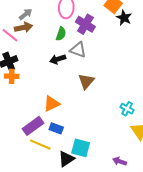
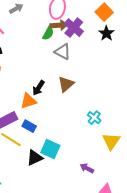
black star: (124, 18) -> (106, 33), moved
brown arrow: (23, 27) -> (59, 25), moved
black arrow: (58, 59) -> (39, 88), moved, turned -49
cyan cross: (127, 109) -> (94, 118), moved

